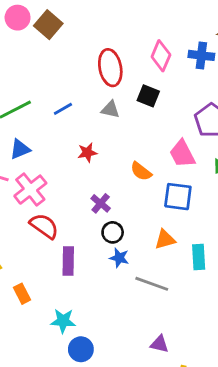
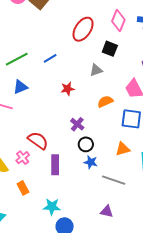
red ellipse: (110, 68) -> (83, 29), turned 45
gray triangle: (110, 109) -> (96, 70), moved, turned -32
orange semicircle: (141, 171) -> (105, 101), turned 119
pink cross: (30, 190) -> (23, 158), moved, size x0.6
purple triangle: (159, 344) -> (107, 212), moved

